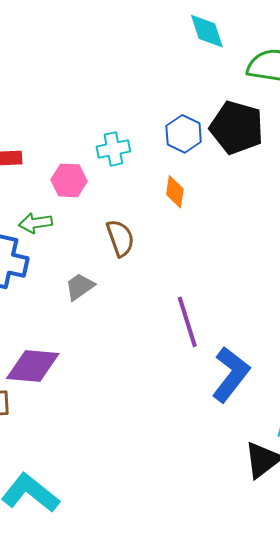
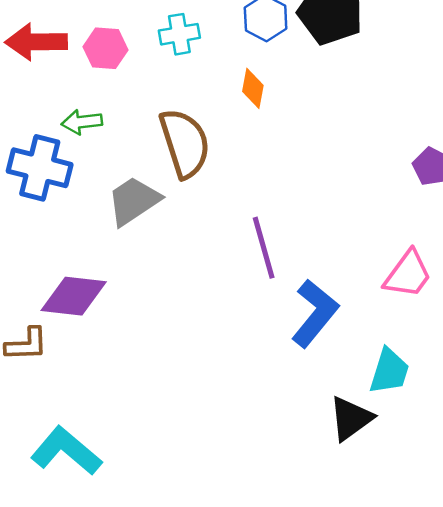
pink hexagon: (69, 180) -> (106, 48), moved
brown semicircle: (120, 238) -> (185, 143), size x1.5
gray trapezoid: (80, 287) -> (134, 201), size x1.5

